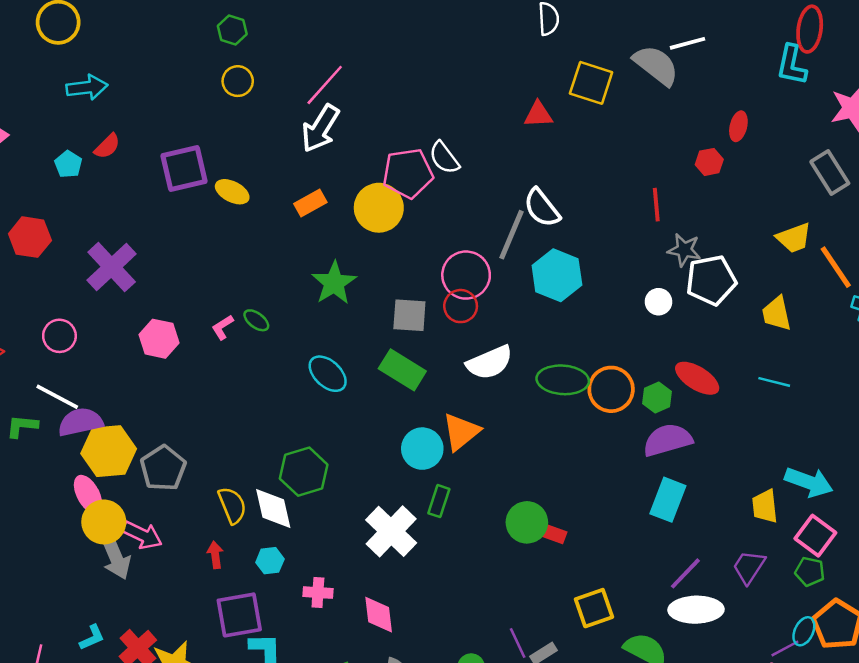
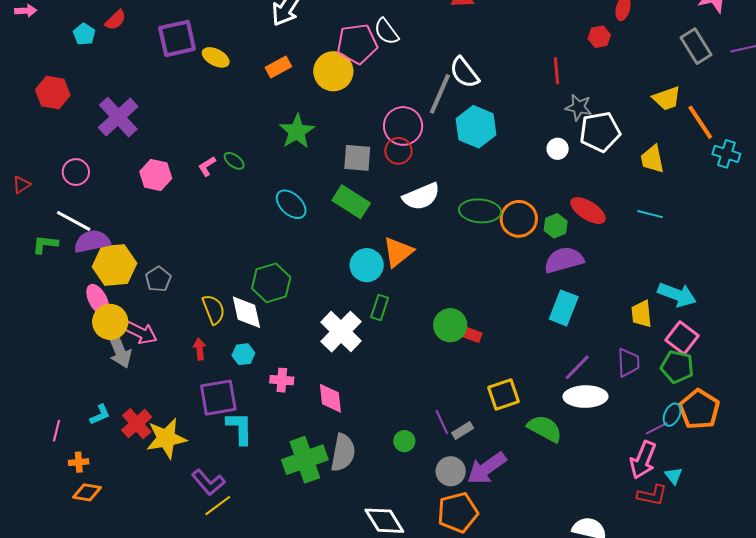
gray pentagon: (163, 468) -> (158, 279), size x0.7
purple trapezoid: (749, 567) -> (628, 363), turned 144
green pentagon: (810, 572) -> (677, 367), size x1.4

